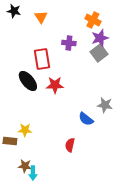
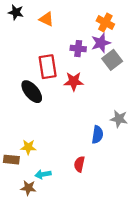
orange triangle: (41, 17) -> (46, 19), turned -32
purple star: (100, 38) -> (101, 43), moved
red star: (55, 85) -> (74, 81), moved
blue semicircle: (86, 119) -> (97, 135), turned -119
cyan arrow: (33, 173) -> (43, 174), moved, turned 80

